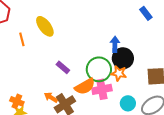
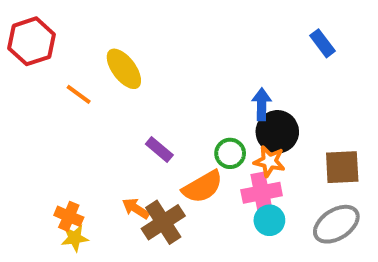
orange line: (22, 39) -> (79, 94), turned -40
green circle: (99, 69) -> (230, 153), size x0.6
pink cross: (102, 89) -> (262, 193), moved
cyan circle: (128, 103) -> (269, 220), moved

